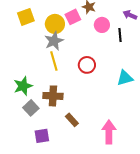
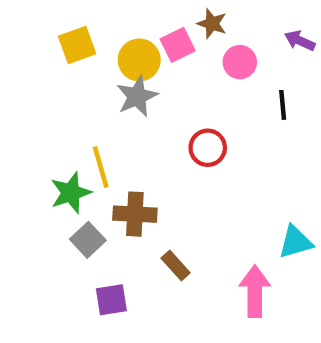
black line: (120, 35) -> (283, 105), moved
yellow line: (54, 61) -> (101, 167), moved
cyan triangle: (125, 78) -> (295, 242), moved

